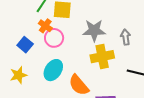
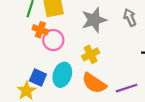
blue square: (25, 45) -> (38, 78), moved
yellow cross: (102, 57) -> (91, 54), moved, size x0.7

